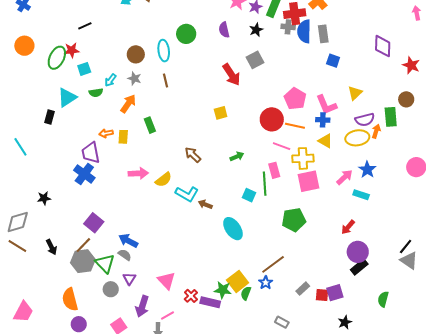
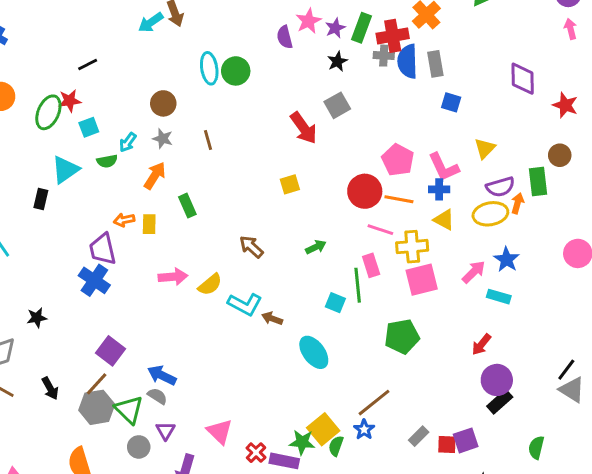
purple semicircle: (224, 30) -> (285, 37), moved
cyan ellipse: (164, 51) -> (209, 68), moved

